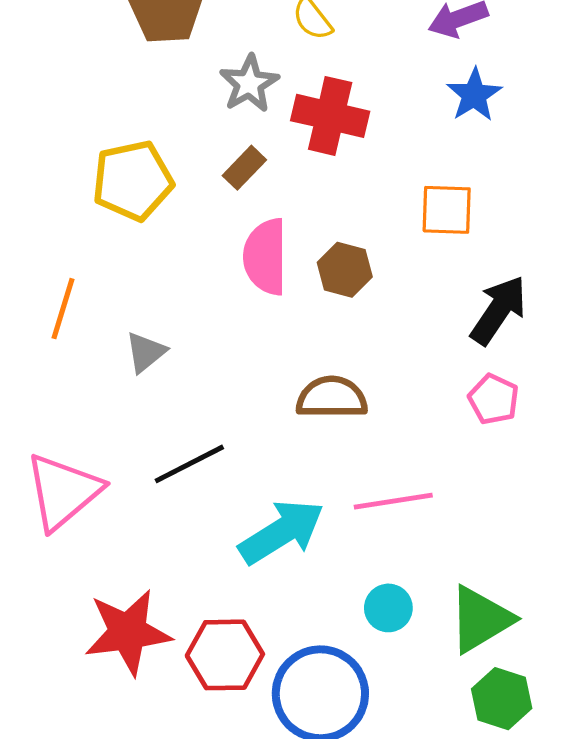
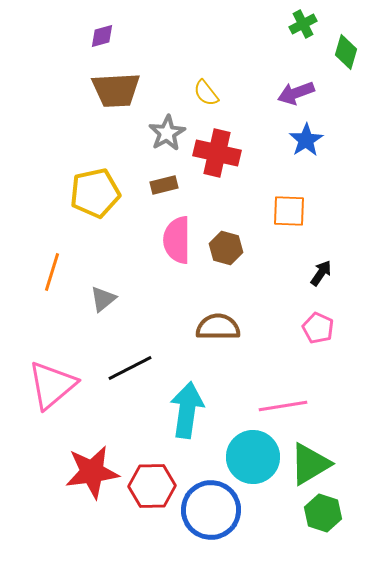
brown rectangle: (244, 168) -> (164, 185), turned 32
black arrow: (498, 310) -> (321, 273), size x0.6
pink line: (393, 501) -> (283, 406), moved
cyan arrow: (282, 532) -> (187, 410), turned -50
cyan circle: (388, 608) -> (253, 457), size x1.8

